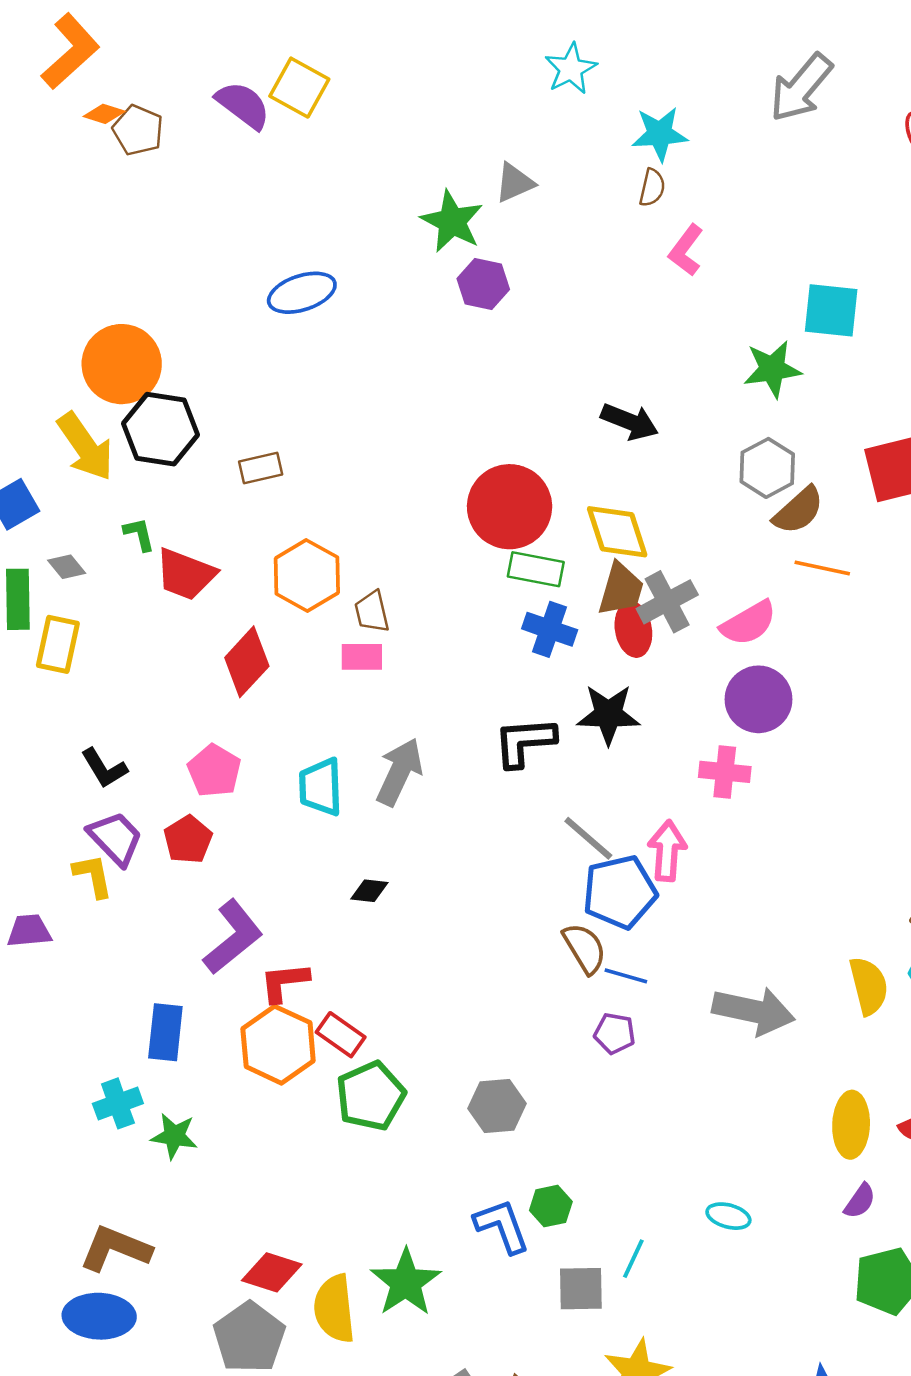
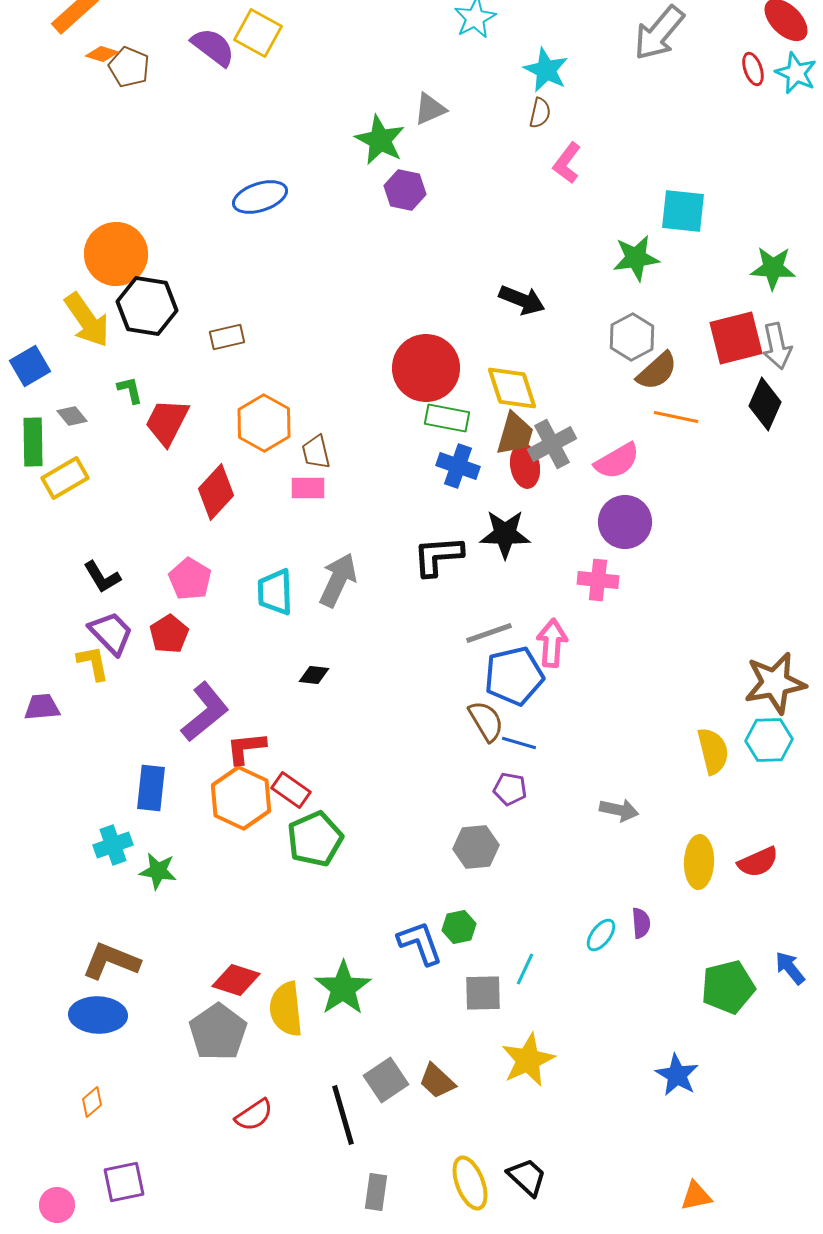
cyan star: (660, 134) -> (546, 70), turned 30
red trapezoid: (185, 574) -> (167, 422), turned 96
yellow rectangle: (58, 644) -> (65, 478), turned 48
gray line: (588, 838) -> (489, 633), turned -60
gray arrow: (753, 1011) -> (619, 810), moved, size x0.6
gray hexagon: (497, 1106) -> (476, 847), moved
purple semicircle: (860, 1201) -> (641, 923), moved, turned -40
cyan ellipse: (728, 1216) -> (601, 935), turned -68

